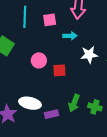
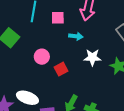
red square: (59, 70) -> (61, 69), turned -32

